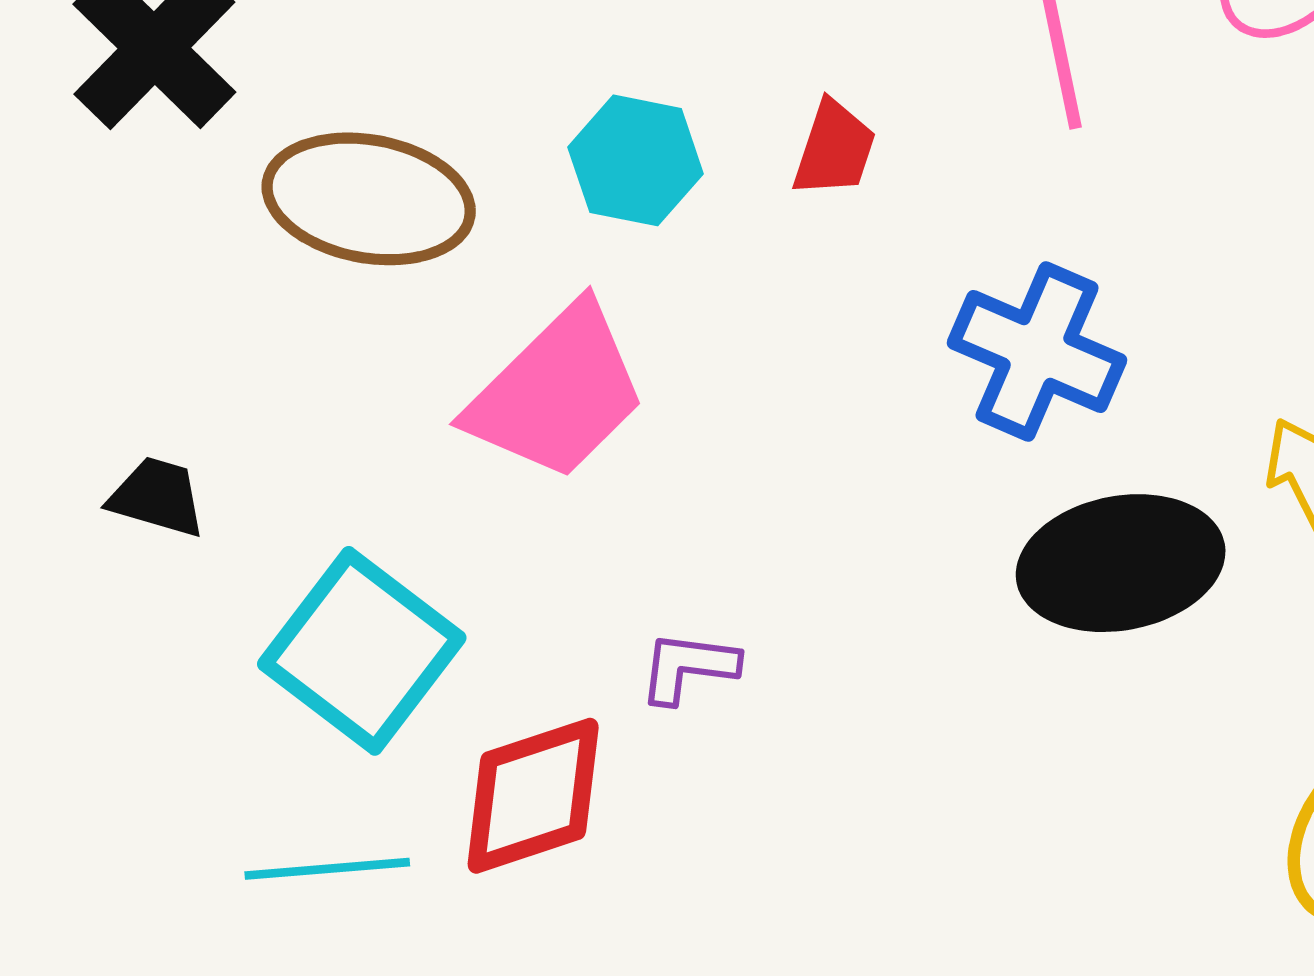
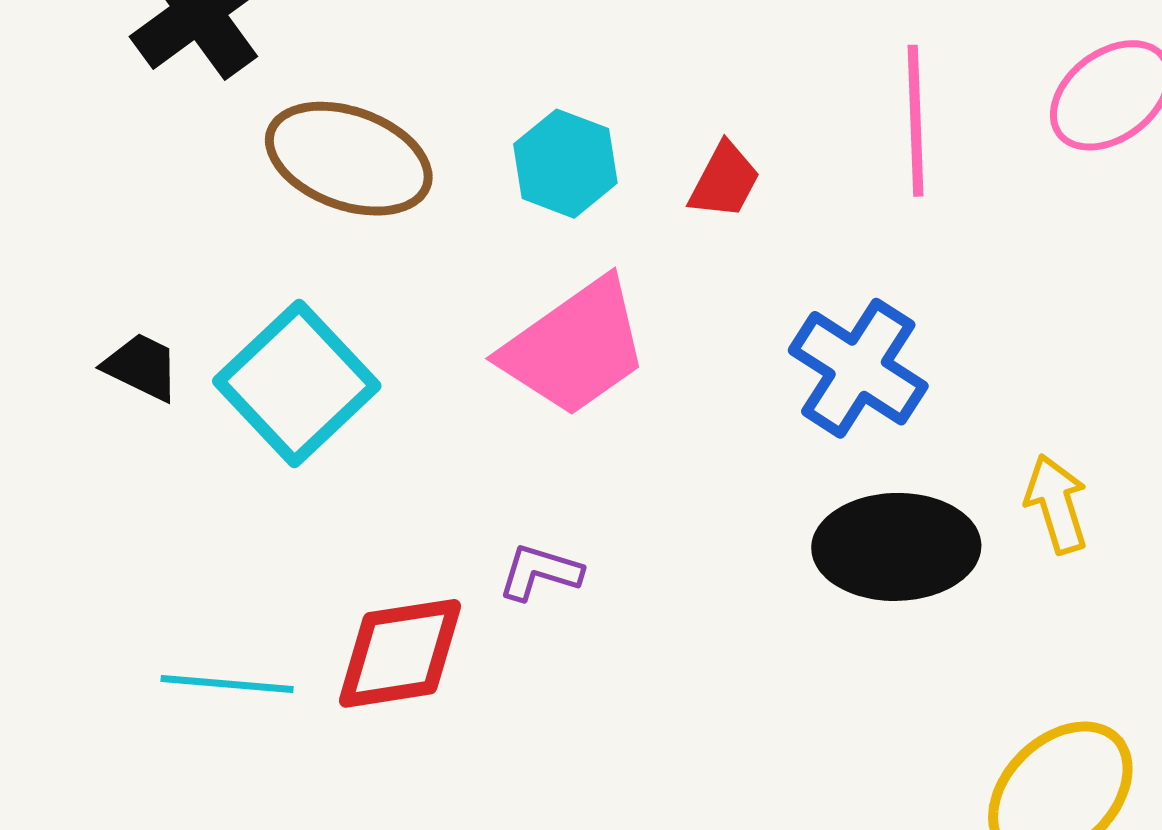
pink trapezoid: (557, 393) -> (575, 347), moved
cyan square: (362, 651) -> (297, 384), moved

